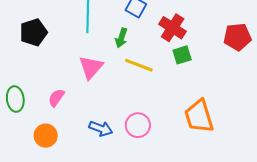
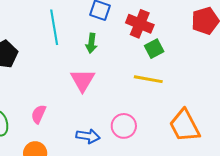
yellow line: (139, 65) -> (148, 79), moved
pink triangle: (91, 67) -> (82, 80), moved
orange trapezoid: (199, 116) -> (185, 126), moved

